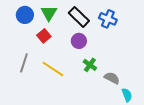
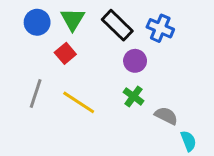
purple circle: (79, 41) -> (135, 61), moved

